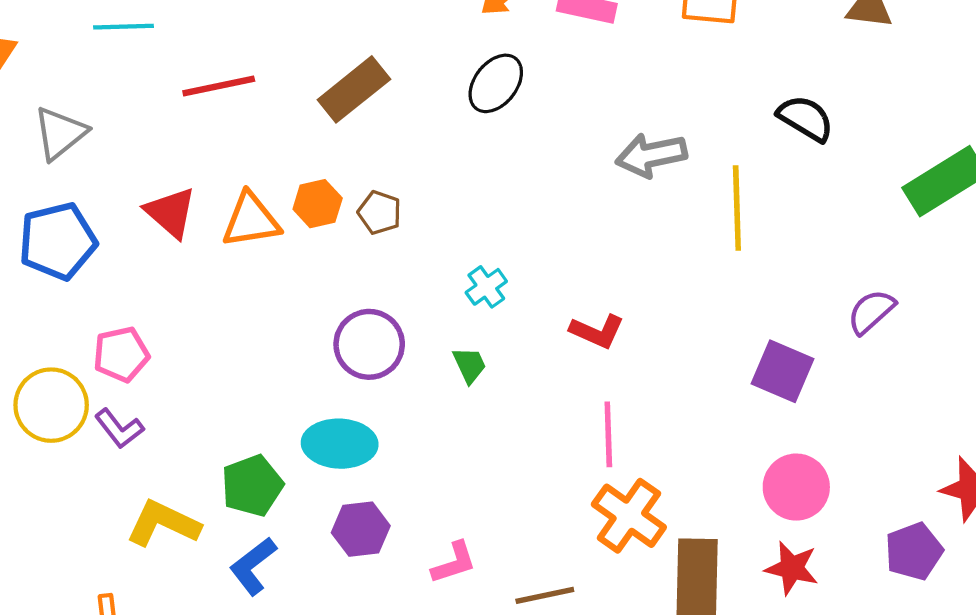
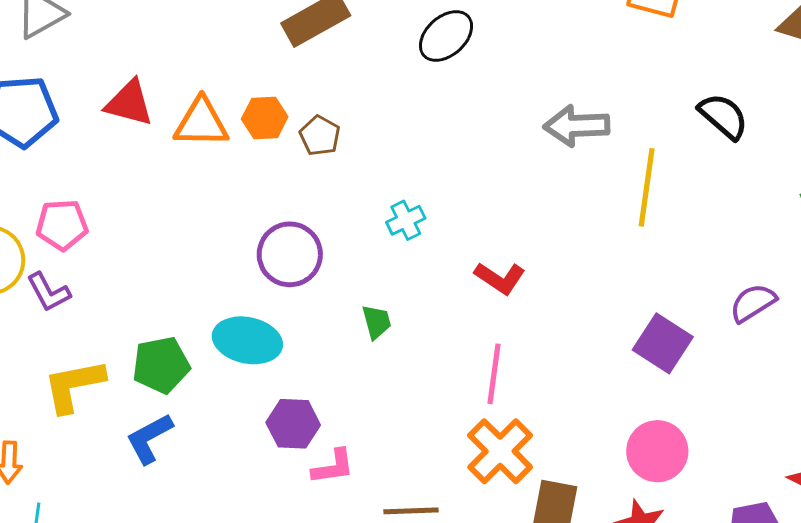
red triangle: (171, 212) -> (129, 103), turned -36
green trapezoid: (470, 365) -> (376, 322), moved
yellow L-shape: (163, 523) -> (74, 386), turned -46
purple hexagon: (361, 529) -> (293, 424), moved

